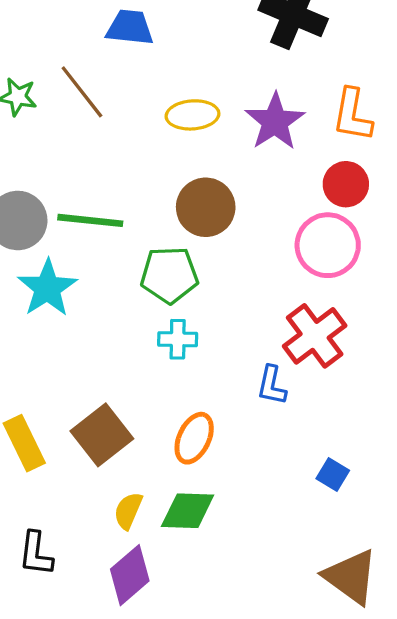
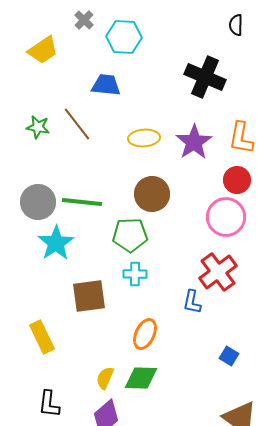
brown square: (102, 435) -> (89, 296), moved, turned 30

